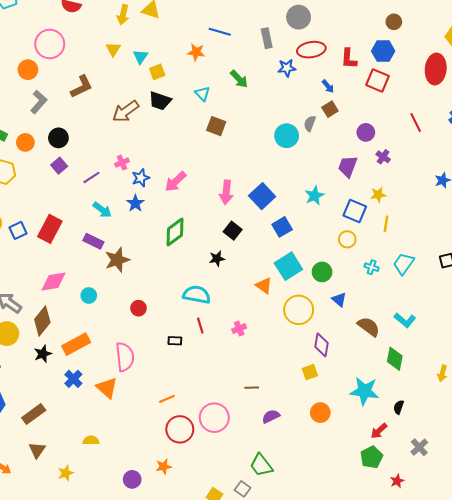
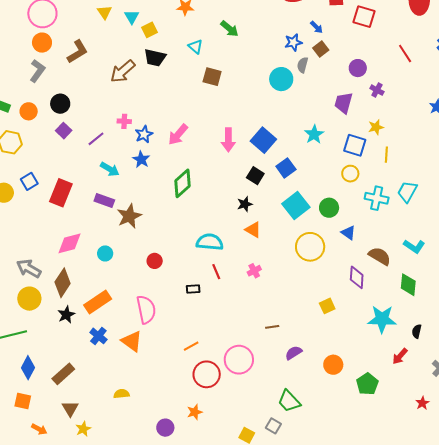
blue star: (287, 68) -> (293, 42), moved
orange circle: (28, 70) -> (42, 43), moved
pink cross: (122, 163) -> (124, 121), turned 32
blue square: (18, 230) -> (29, 181), moved
black square: (233, 231) -> (255, 176), moved
black star: (217, 259) -> (245, 204), moved
cyan cross: (372, 267) -> (377, 198), size x1.6
orange triangle: (264, 286) -> (253, 230), moved
purple diamond: (322, 345) -> (357, 277), moved
orange circle: (320, 413) -> (333, 365), moved
green pentagon: (372, 457) -> (367, 384), moved
yellow star: (66, 473) -> (83, 429), moved

